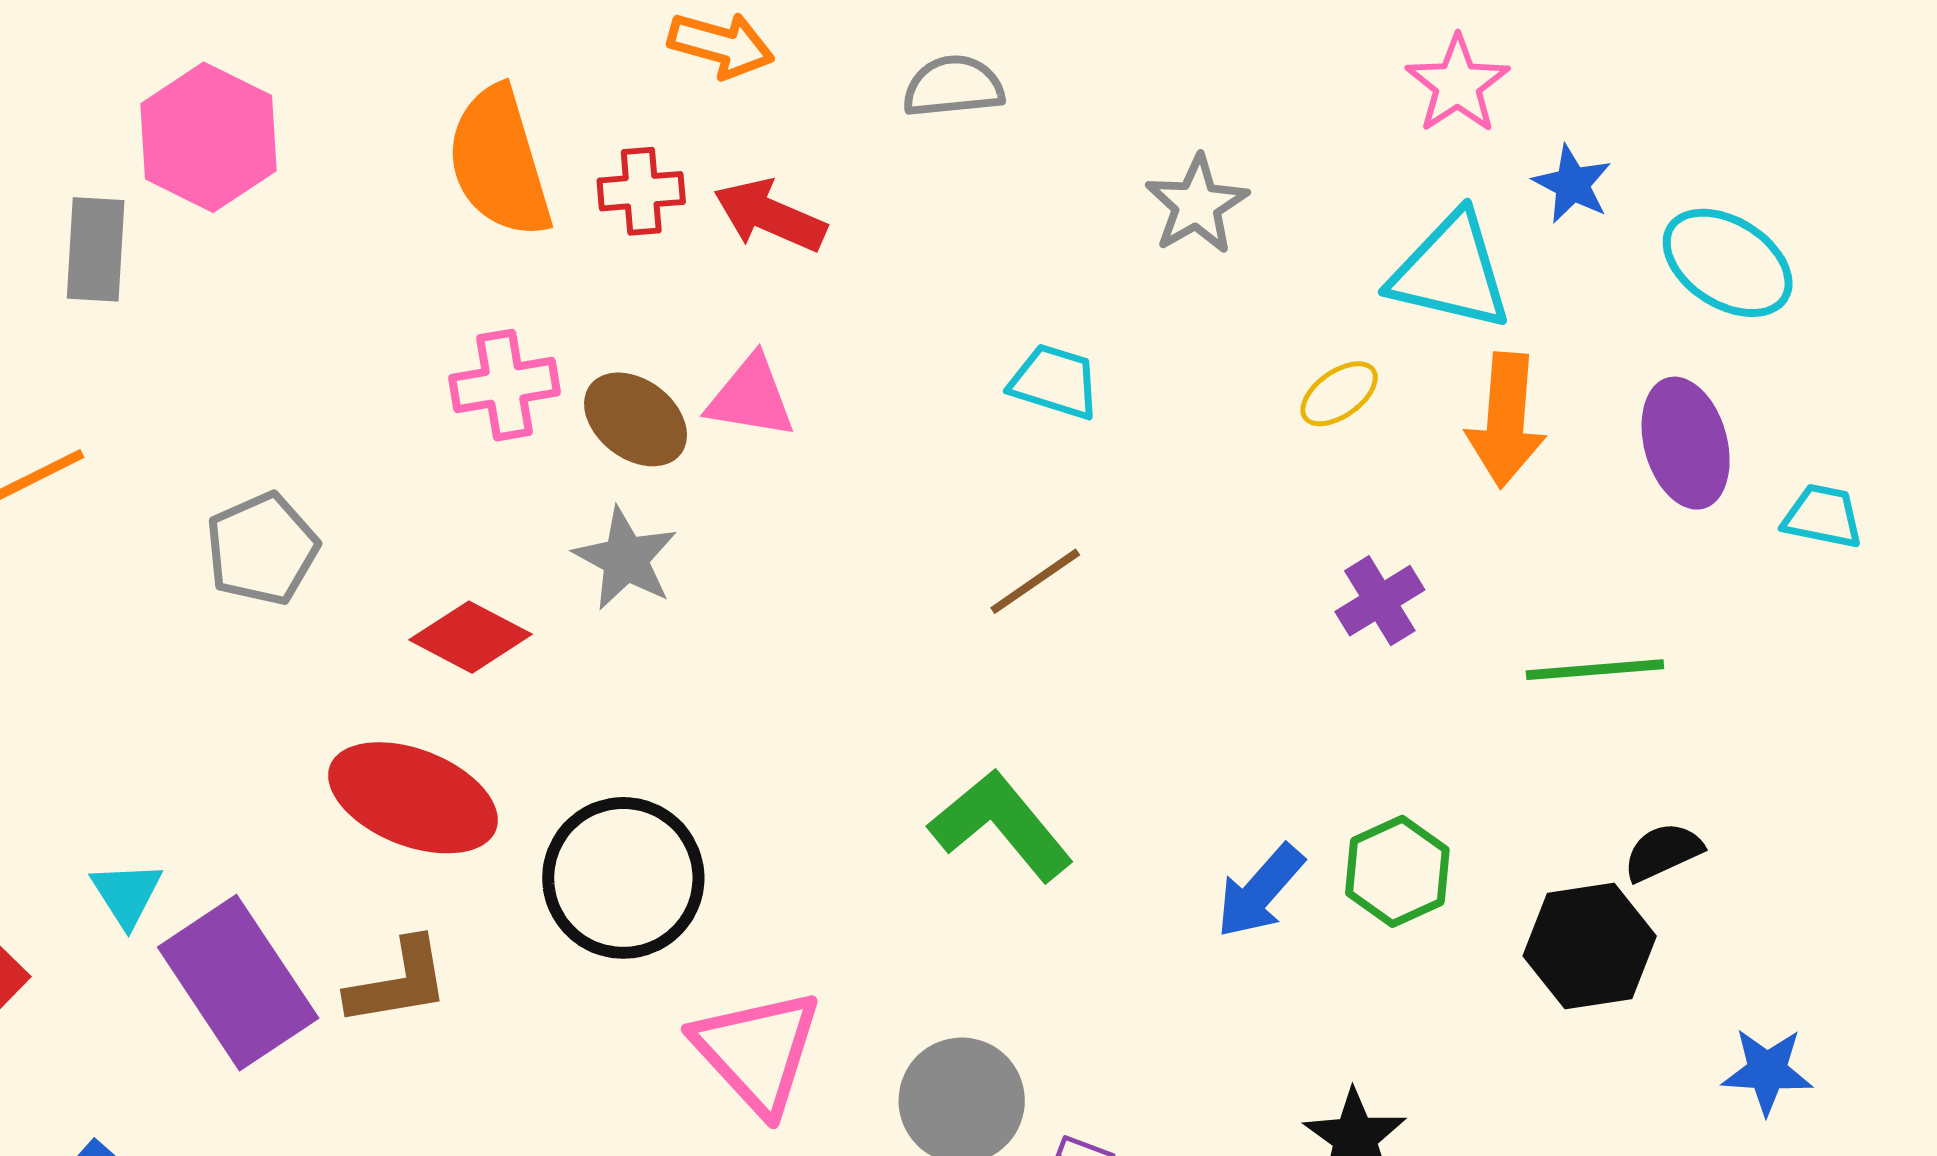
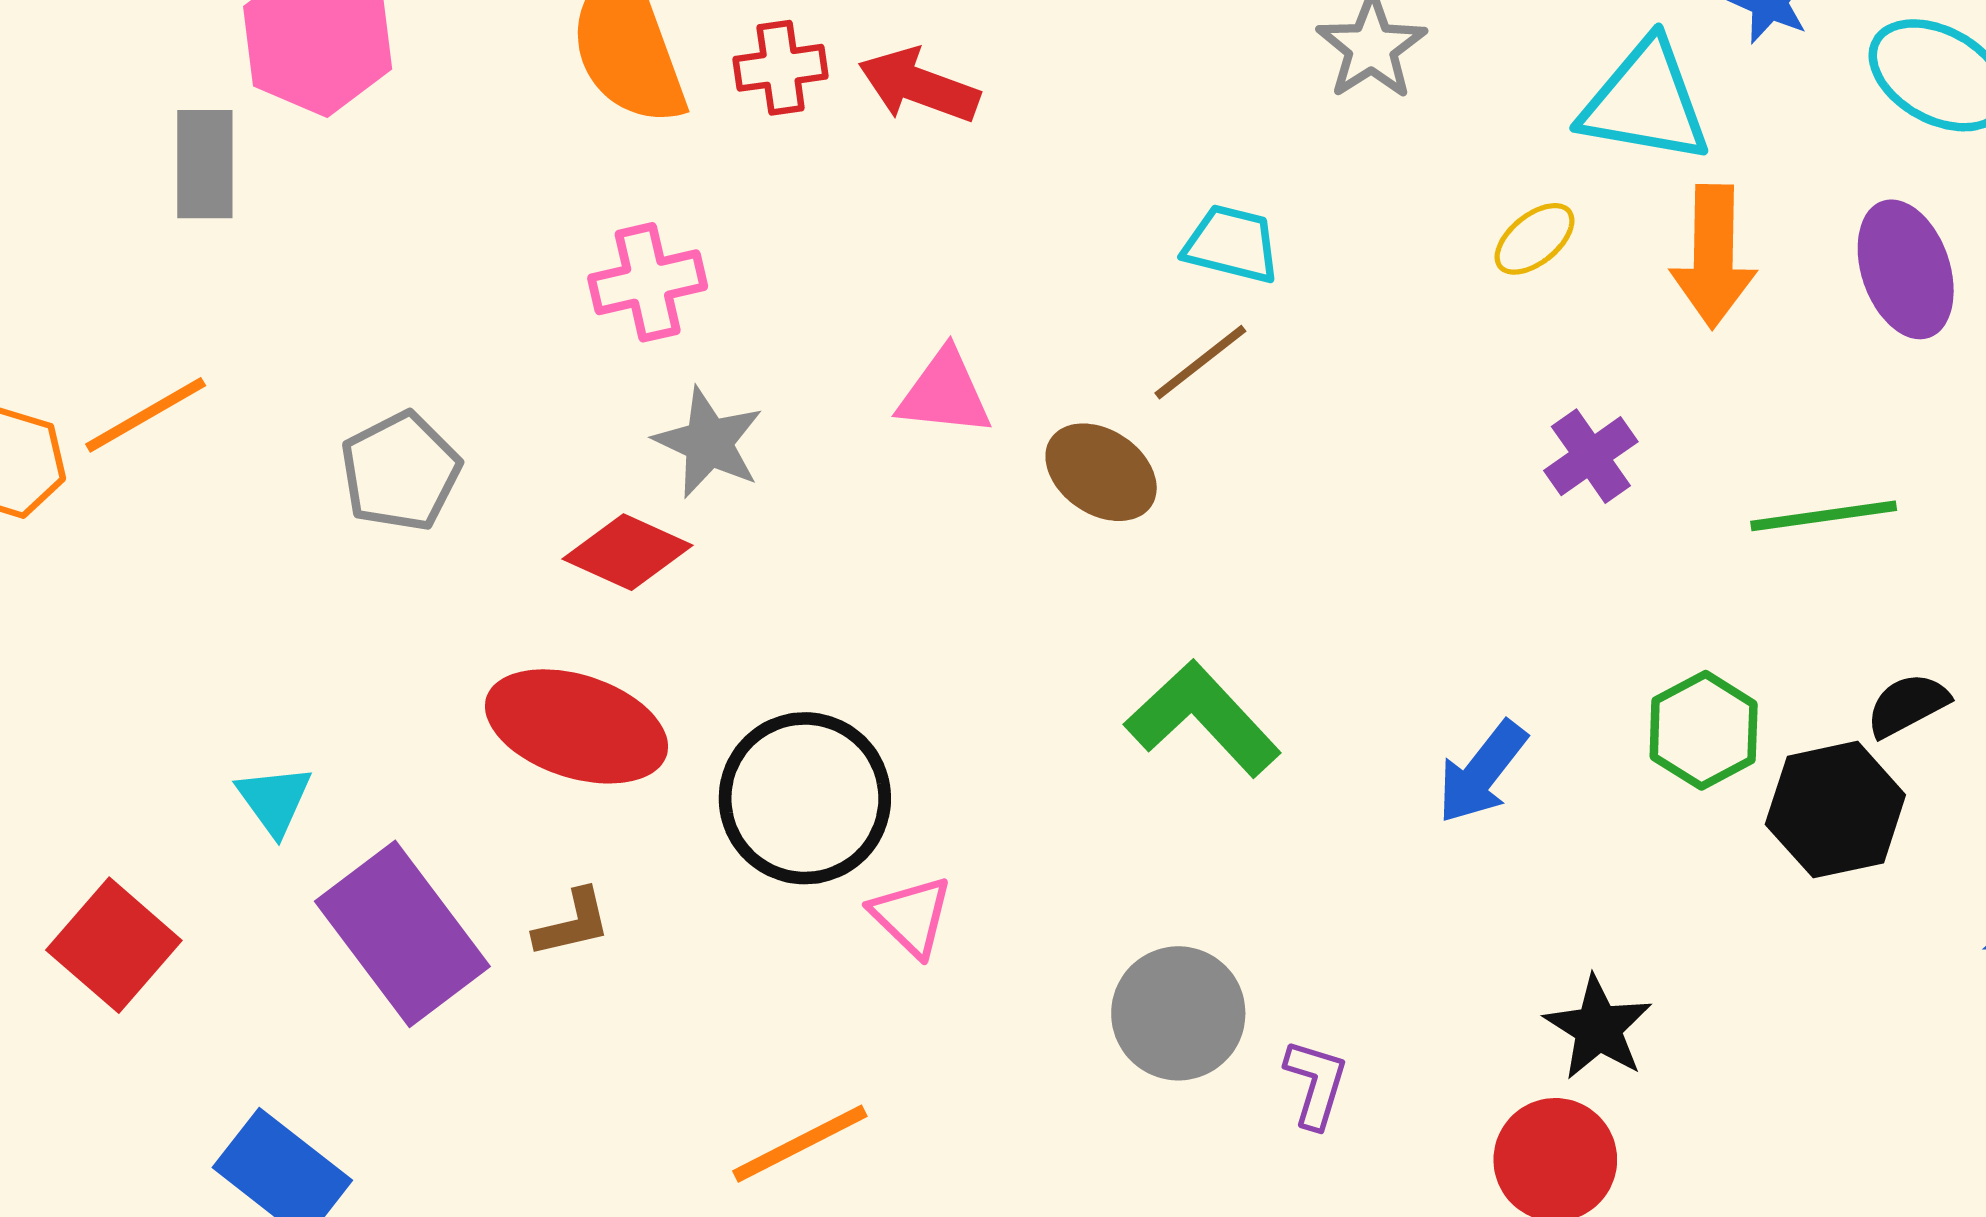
pink triangle: (751, 397) -> (945, 393), moved
brown ellipse: (636, 419) -> (1101, 472), moved
gray star: (625, 559) -> (709, 443), moved
brown line: (1035, 581) -> (1200, 362), moved
green hexagon: (1397, 871) -> (1704, 730), moved
cyan triangle: (127, 894) -> (274, 800), moved
brown L-shape: (398, 982) -> (572, 923), size x0.7
pink triangle: (757, 1051) -> (911, 916), moved, size x0.6

